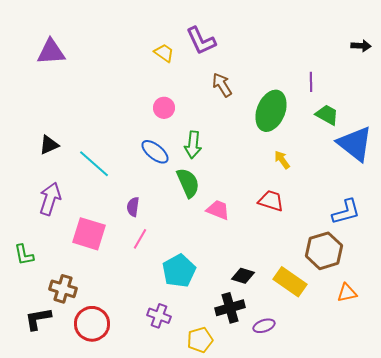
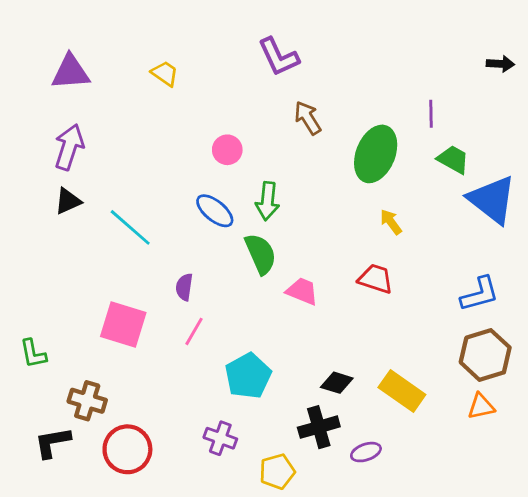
yellow trapezoid: (164, 53) -> (165, 73), moved
purple arrow: (50, 199) -> (69, 147), moved
brown hexagon: (324, 251) -> (485, 355), moved

